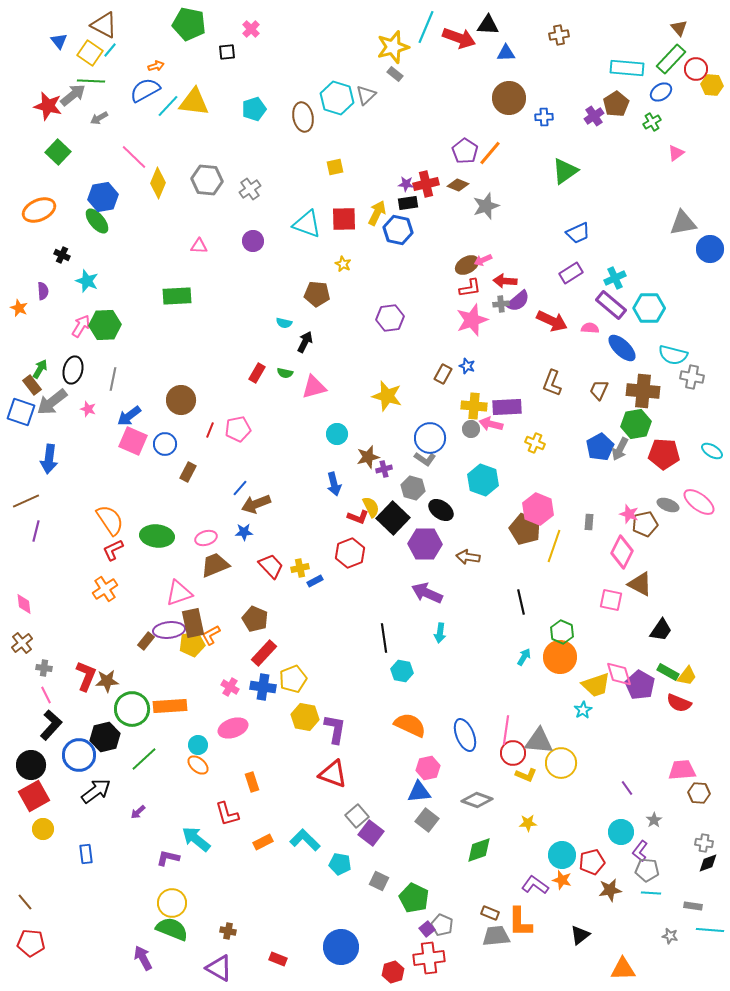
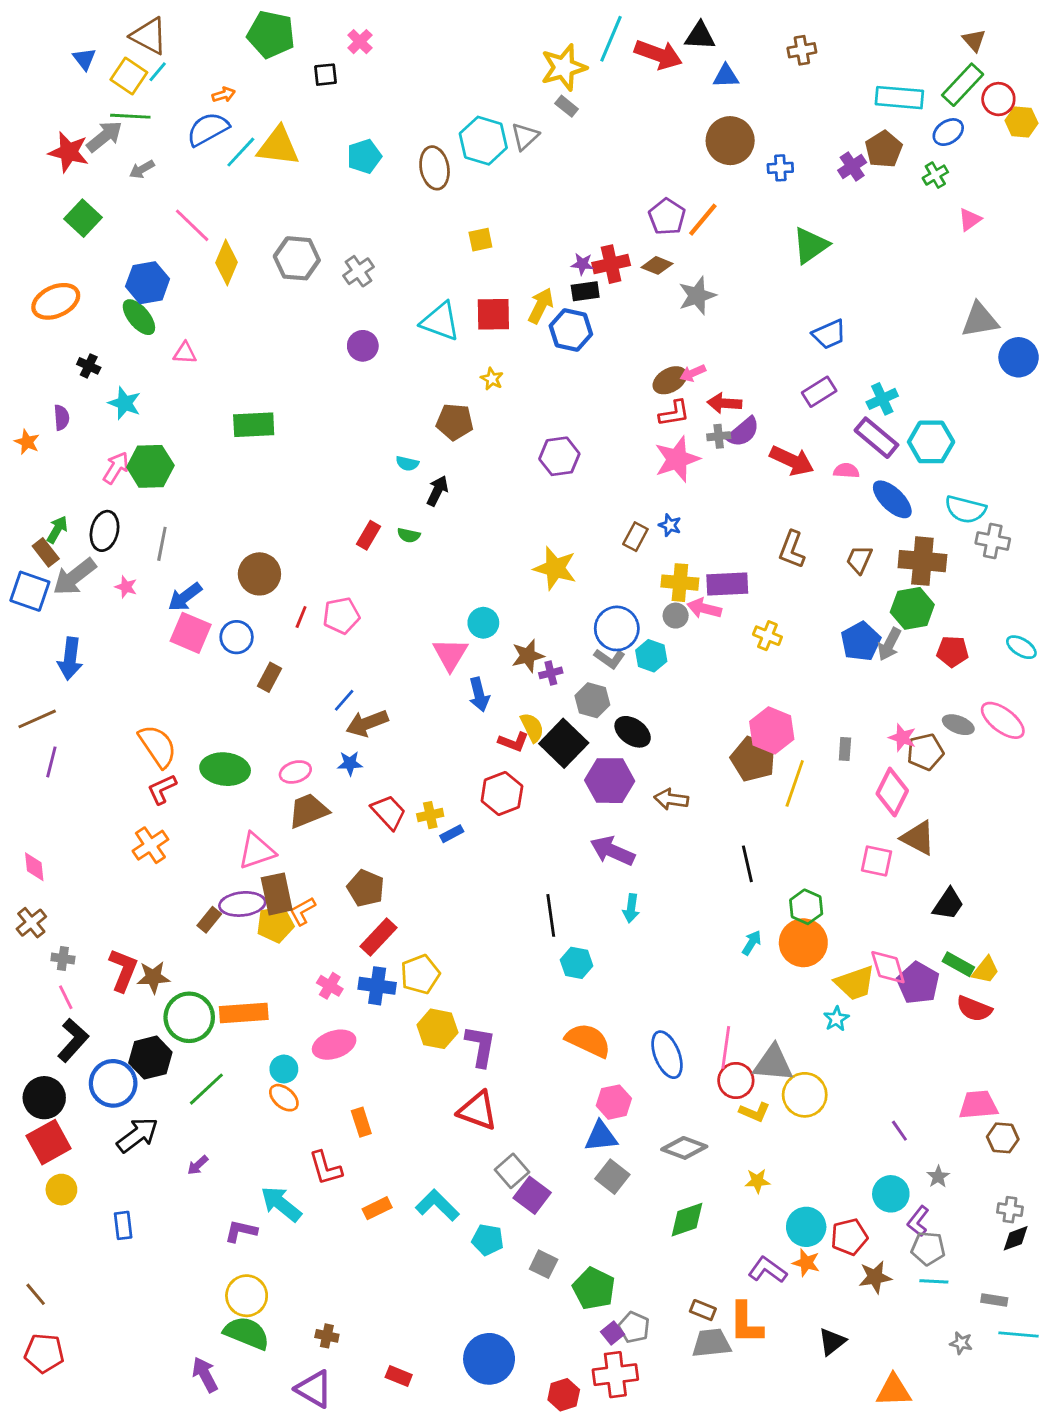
pink triangle: (199, 246) -> (185, 353), moved
pink triangle: (314, 387) -> (450, 654), moved, turned -44
red pentagon: (664, 454) -> (953, 651), size x0.7
cyan hexagon: (483, 480) -> (651, 656), moved, size x0.7

